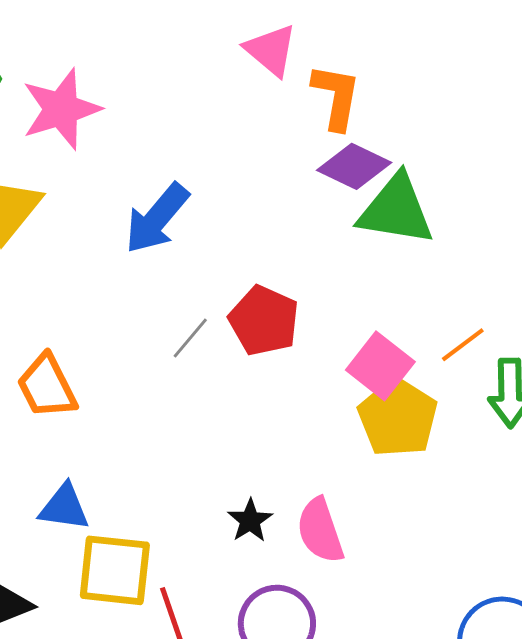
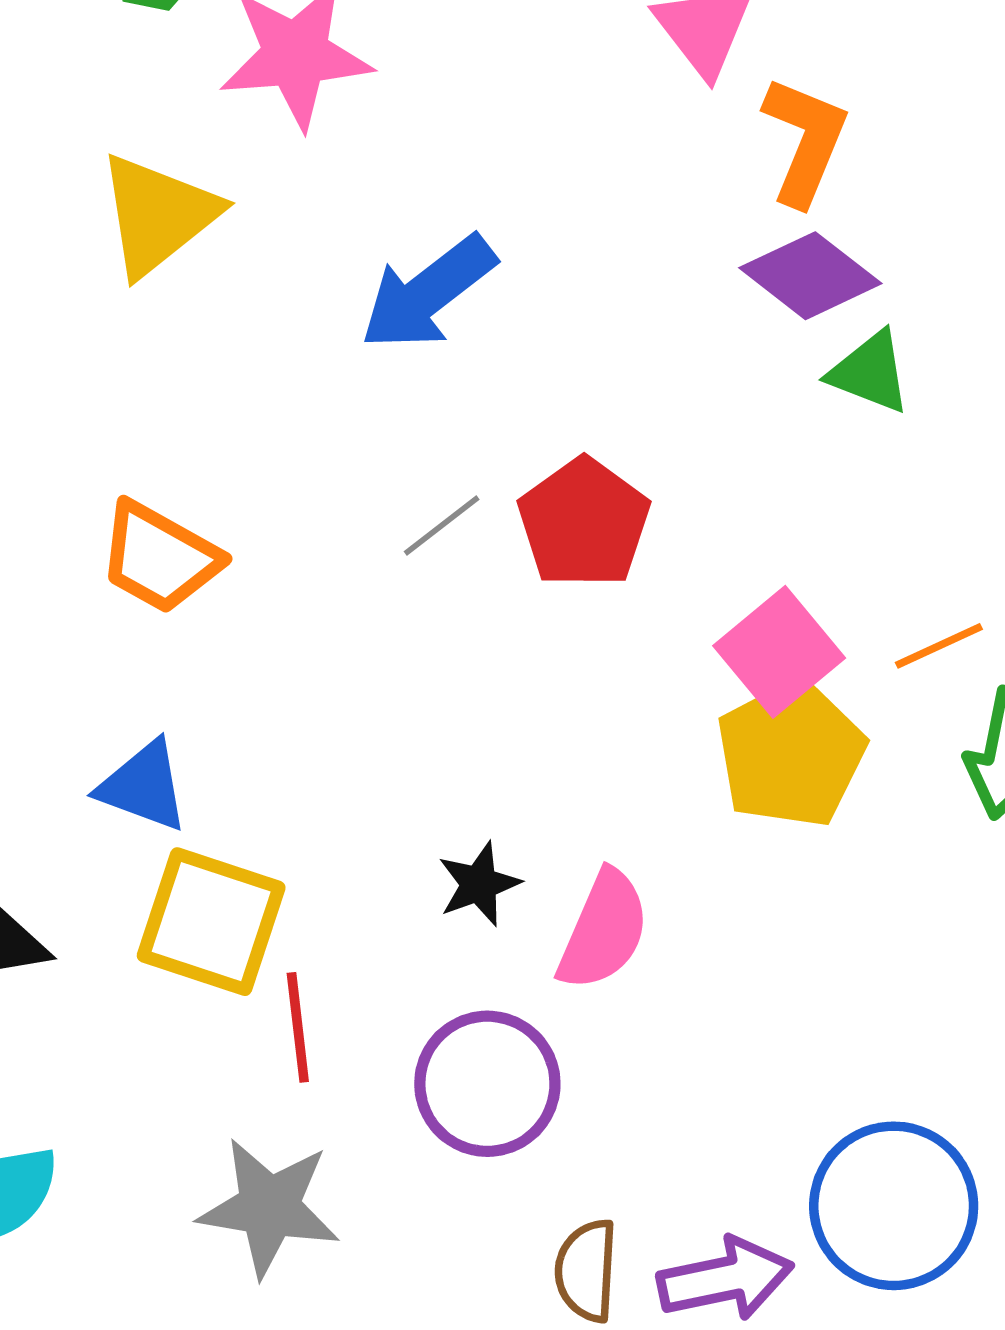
green triangle: (396, 210) -> (870, 372), size x0.6
orange trapezoid: (47, 386) -> (159, 557), turned -46
pink semicircle: (320, 531) -> (604, 930), turned -150

